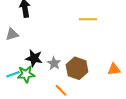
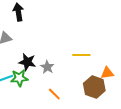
yellow line: (88, 19) -> (81, 55), moved
brown hexagon: (77, 68) -> (94, 87), moved

